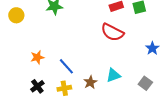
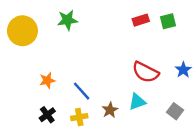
yellow circle: (16, 15) -> (22, 31), size x1.6
red semicircle: (112, 32) -> (145, 72), moved

